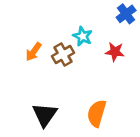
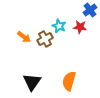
orange arrow: (34, 52) -> (24, 37), turned -88
red star: (115, 52) -> (80, 27), moved

